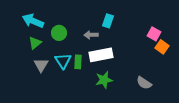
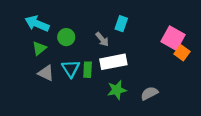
pink square: (154, 34) -> (173, 38), size x1.5
gray arrow: (91, 35) -> (102, 39), turned -128
gray triangle: (41, 65) -> (46, 73), turned -35
gray semicircle: (144, 83) -> (149, 93), moved, turned 119

